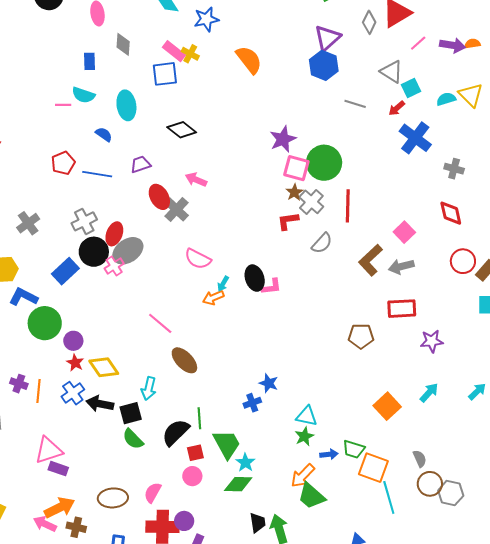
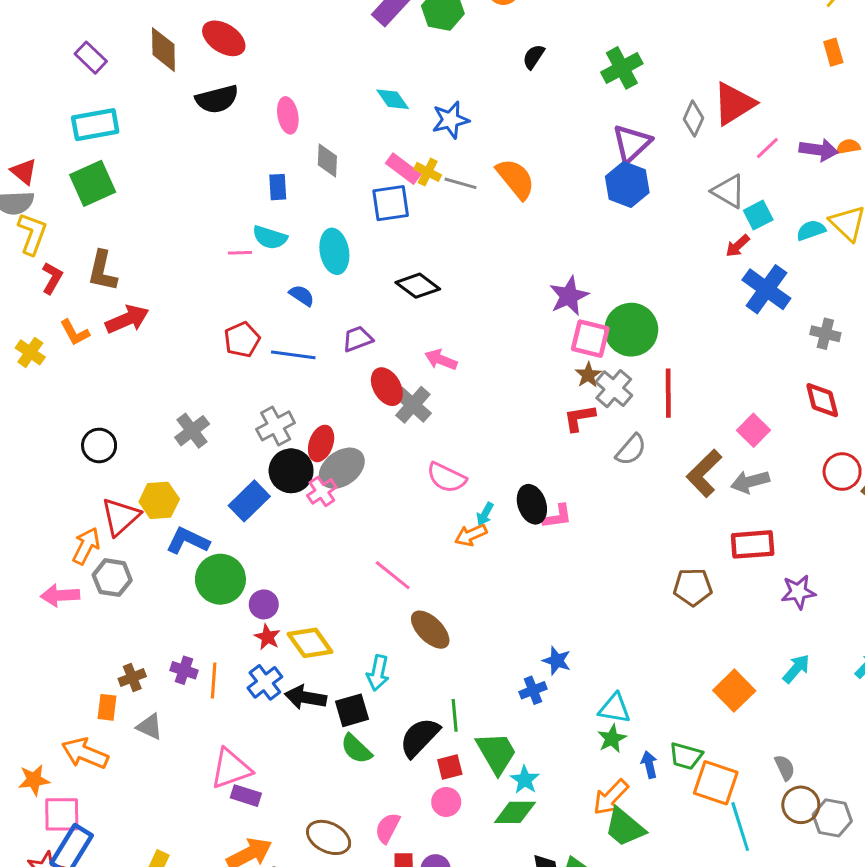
gray line: (355, 104) -> (460, 183), moved
blue arrow: (329, 454) -> (649, 765), turned -96
brown ellipse: (113, 498) -> (329, 837), turned 32

